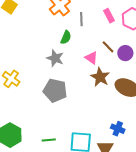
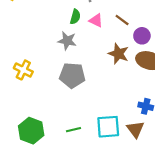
purple circle: (125, 53) -> (142, 36), moved
pink triangle: (91, 58) -> (96, 21), moved

